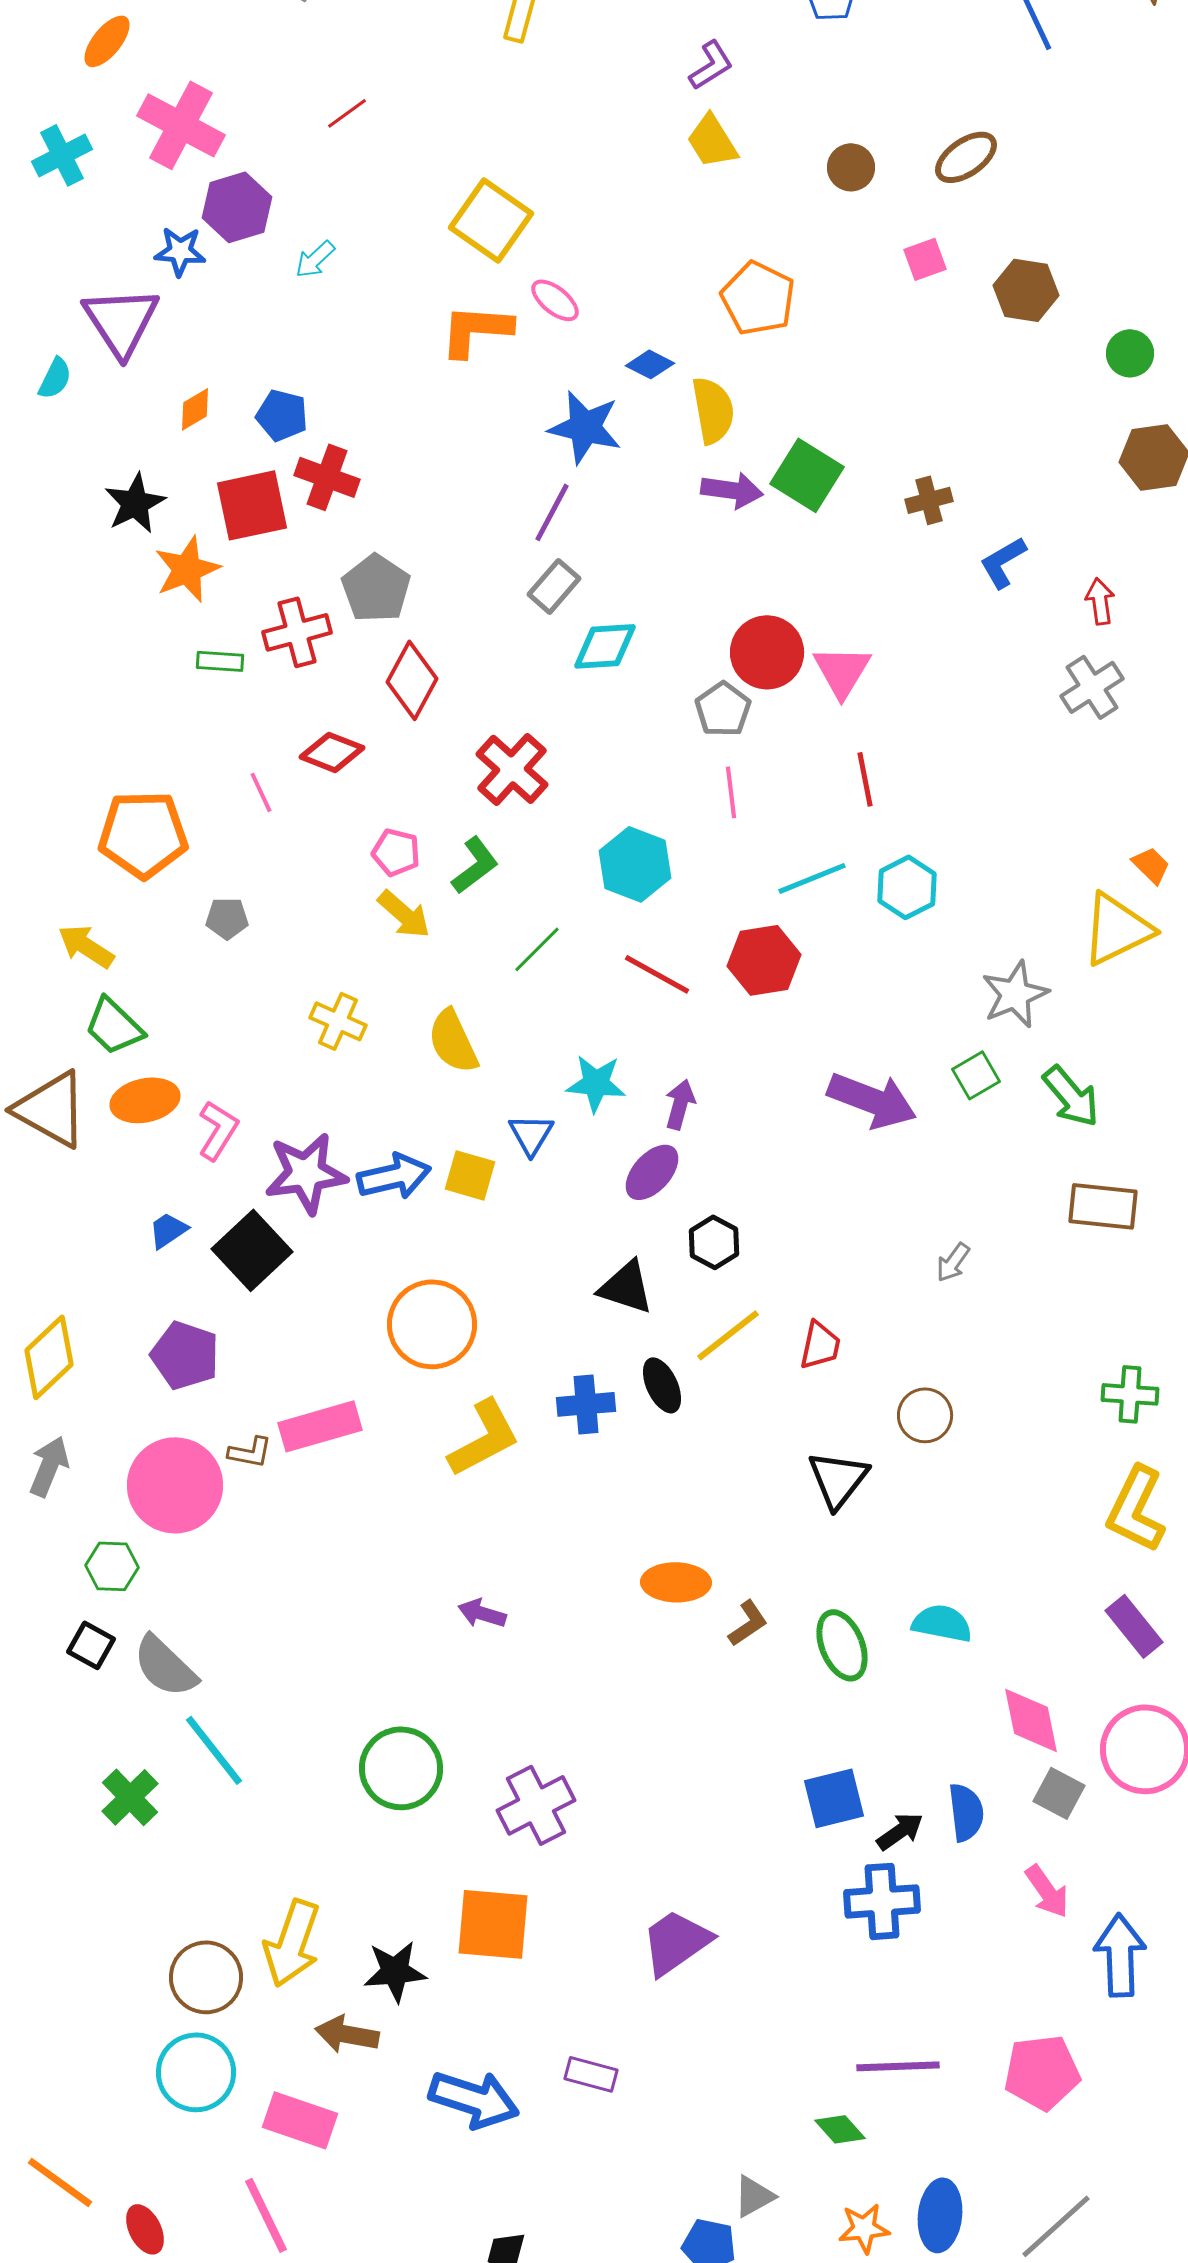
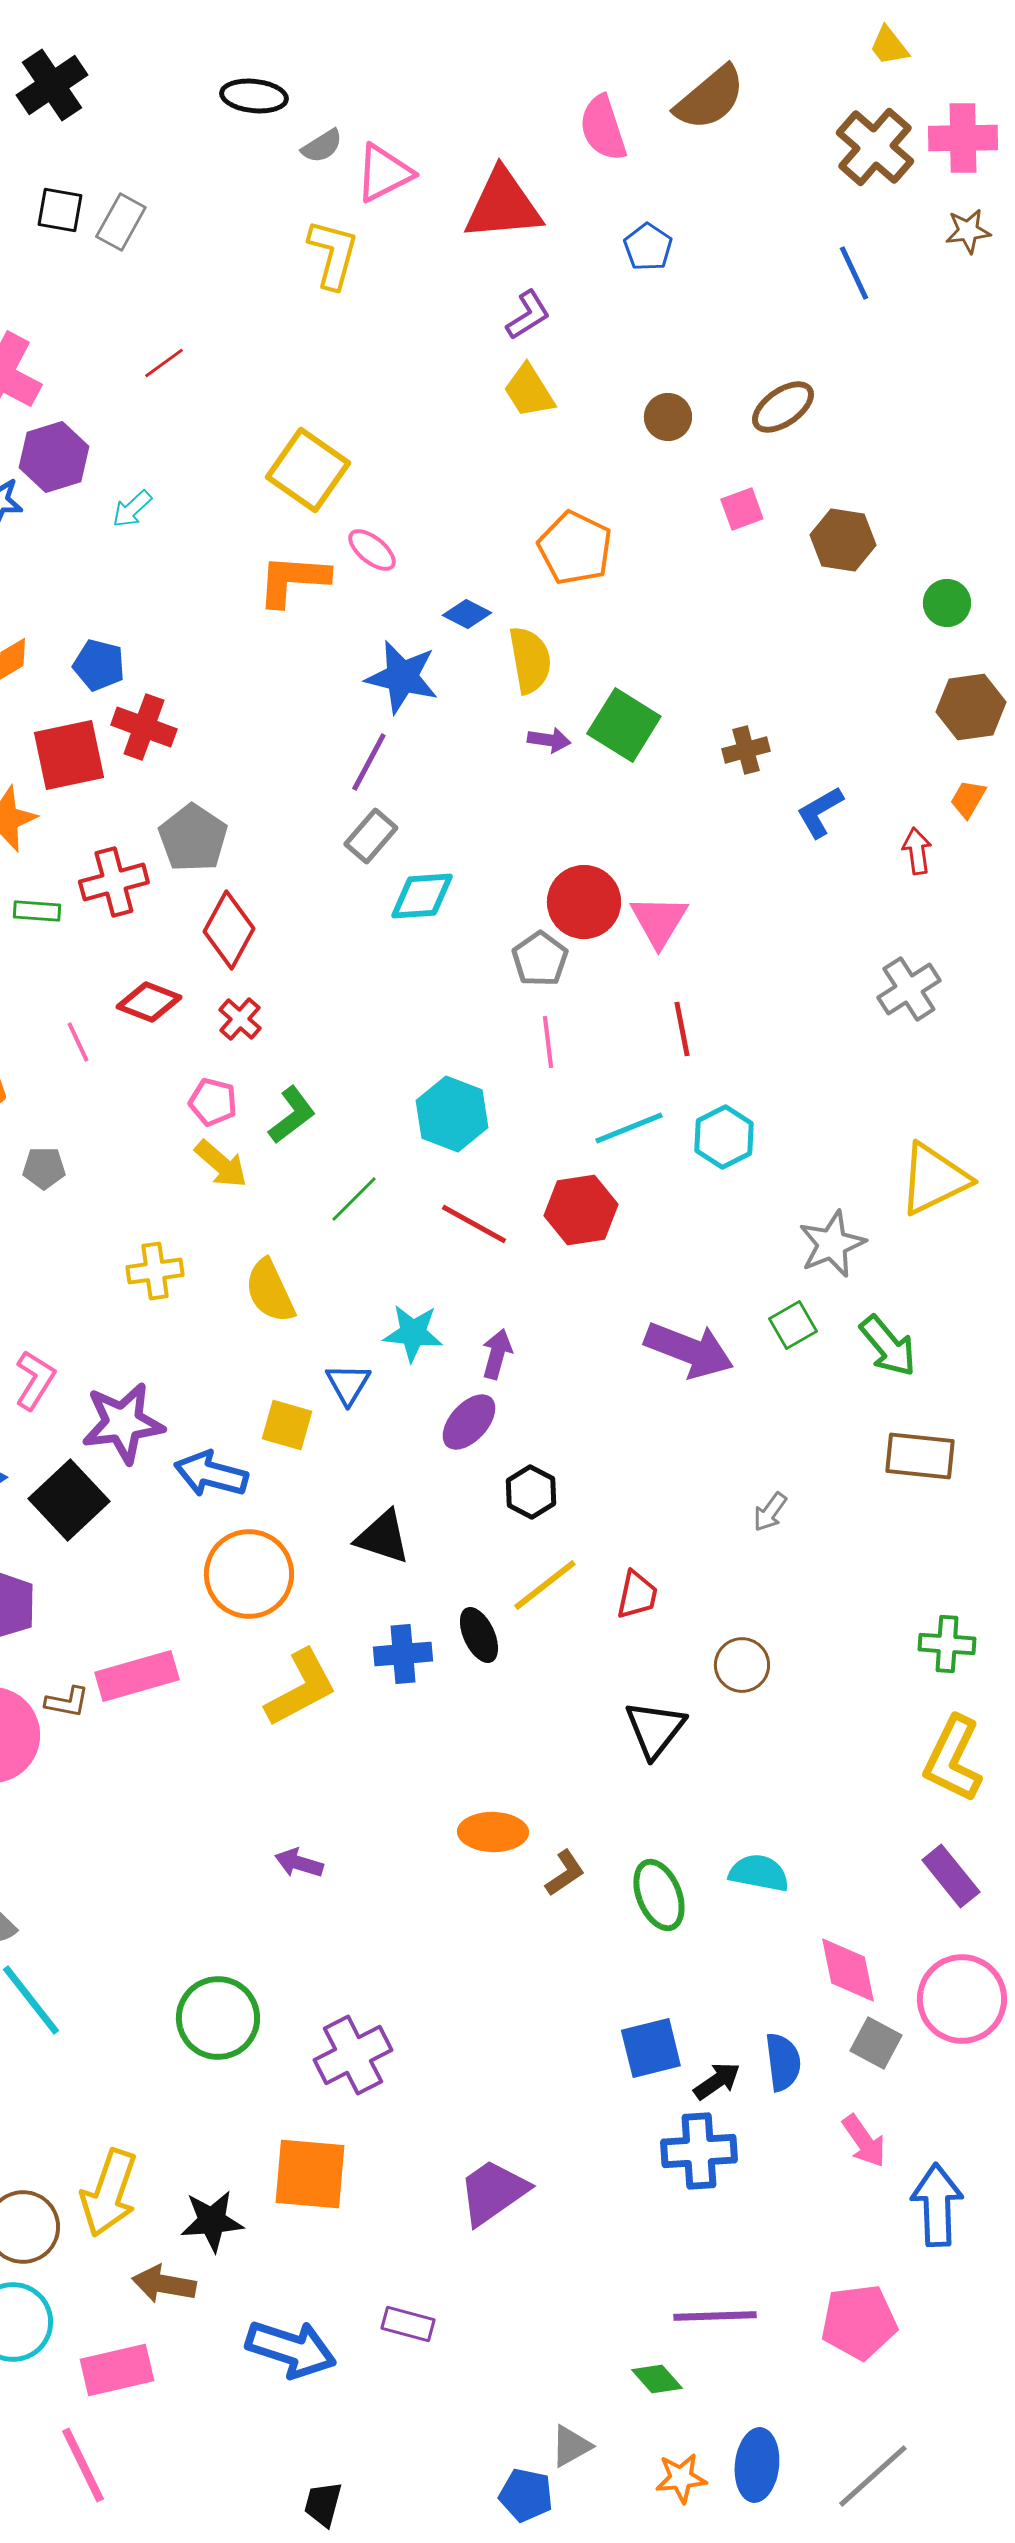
purple arrow: (732, 490) -> (549, 740), size x0.7
gray cross: (1092, 687) -> (909, 989), moved
red cross: (512, 769) -> (240, 1019), moved, size x0.6
orange trapezoid: (1151, 865) -> (968, 799), moved, turned -105
yellow cross: (338, 1021) -> (155, 1271), turned -32
blue arrow: (394, 1176) -> (211, 1474), moved, turned -152
black triangle: (626, 1287) -> (383, 1537), moved
pink rectangle: (300, 2120) -> (117, 2370), turned -32

